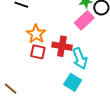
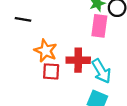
pink rectangle: (84, 20) -> (99, 26), turned -30

